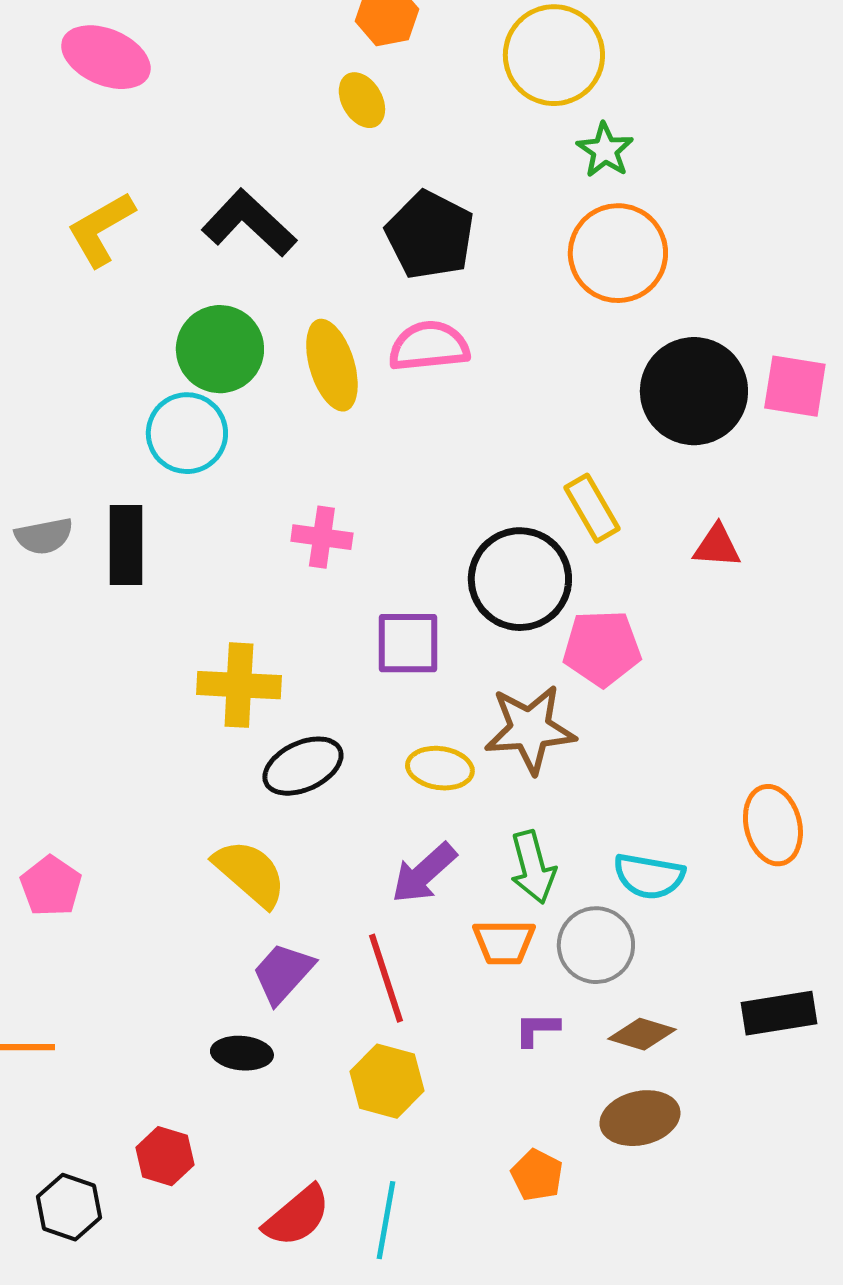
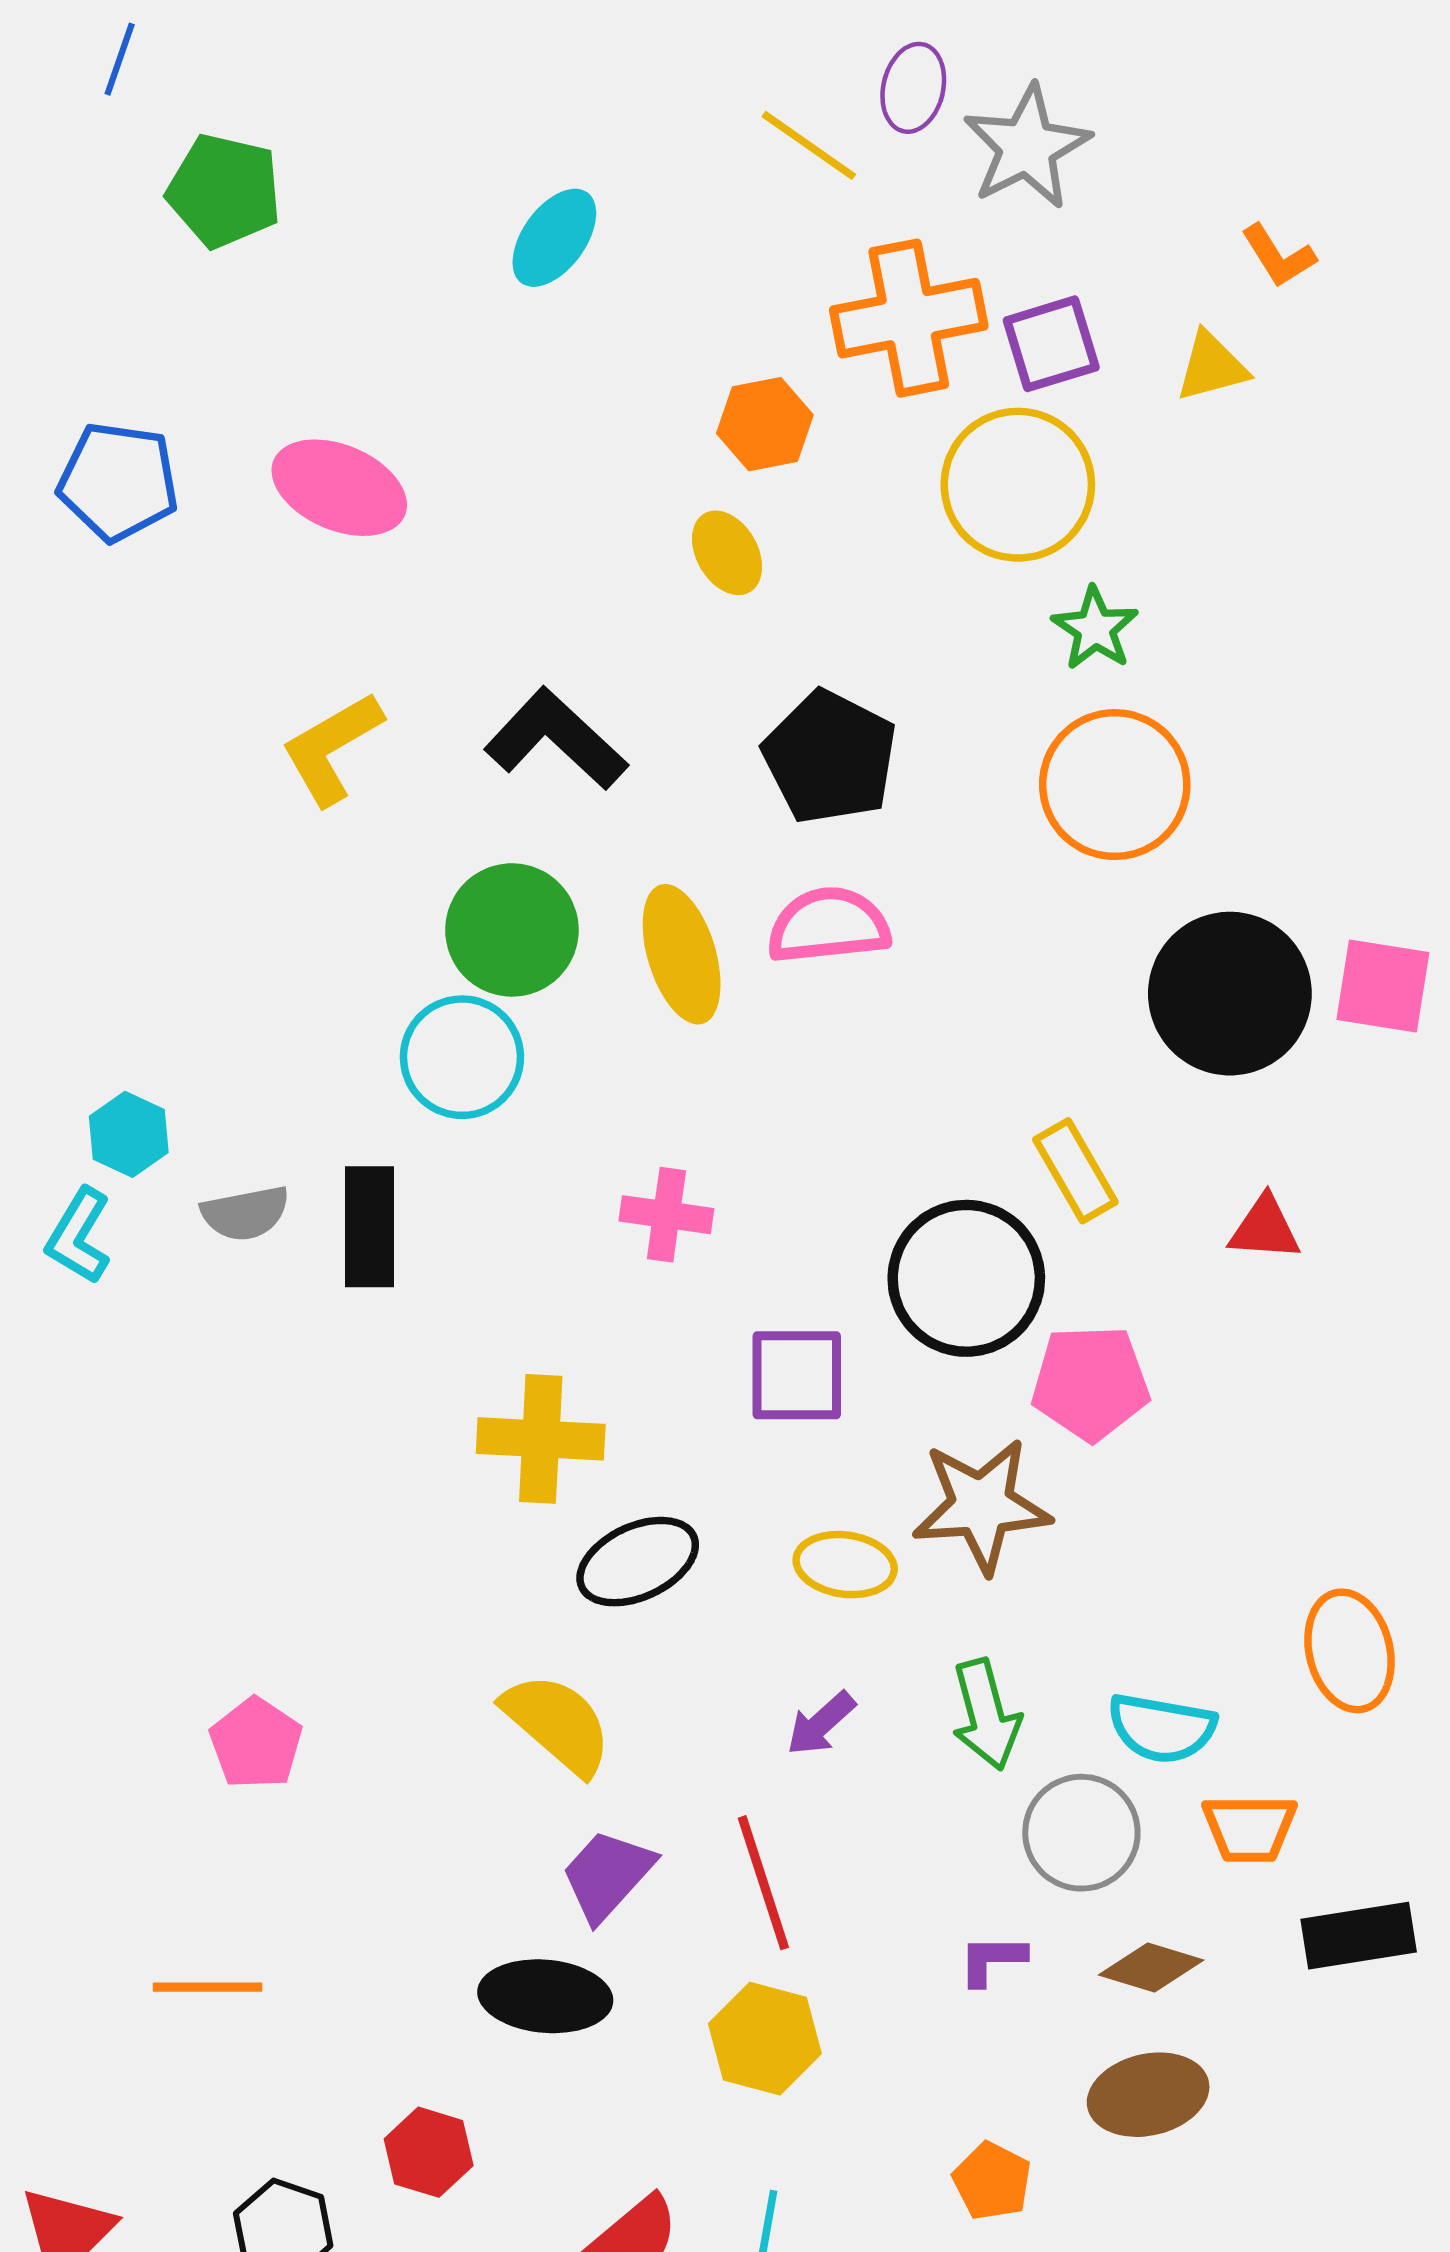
purple arrow: (424, 873) -> (821, 1724), size x0.7
orange trapezoid: (504, 942) -> (1250, 1828), moved
black ellipse: (242, 1053) -> (545, 1996), size x1.4

